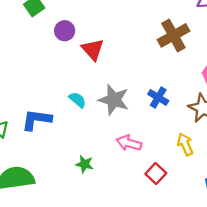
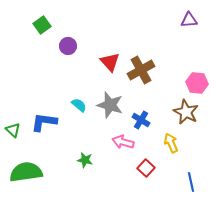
brown cross: (173, 35) -> (141, 70), moved
red triangle: (93, 49) -> (110, 62), moved
blue cross: (158, 97) -> (141, 120), moved

